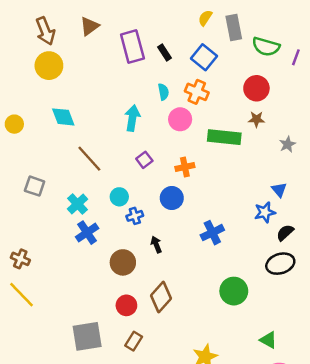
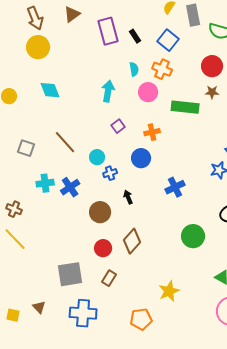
brown line: (89, 159) -> (65, 142), moved
cyan cross: (78, 204) -> (45, 183), moved, turned 36

